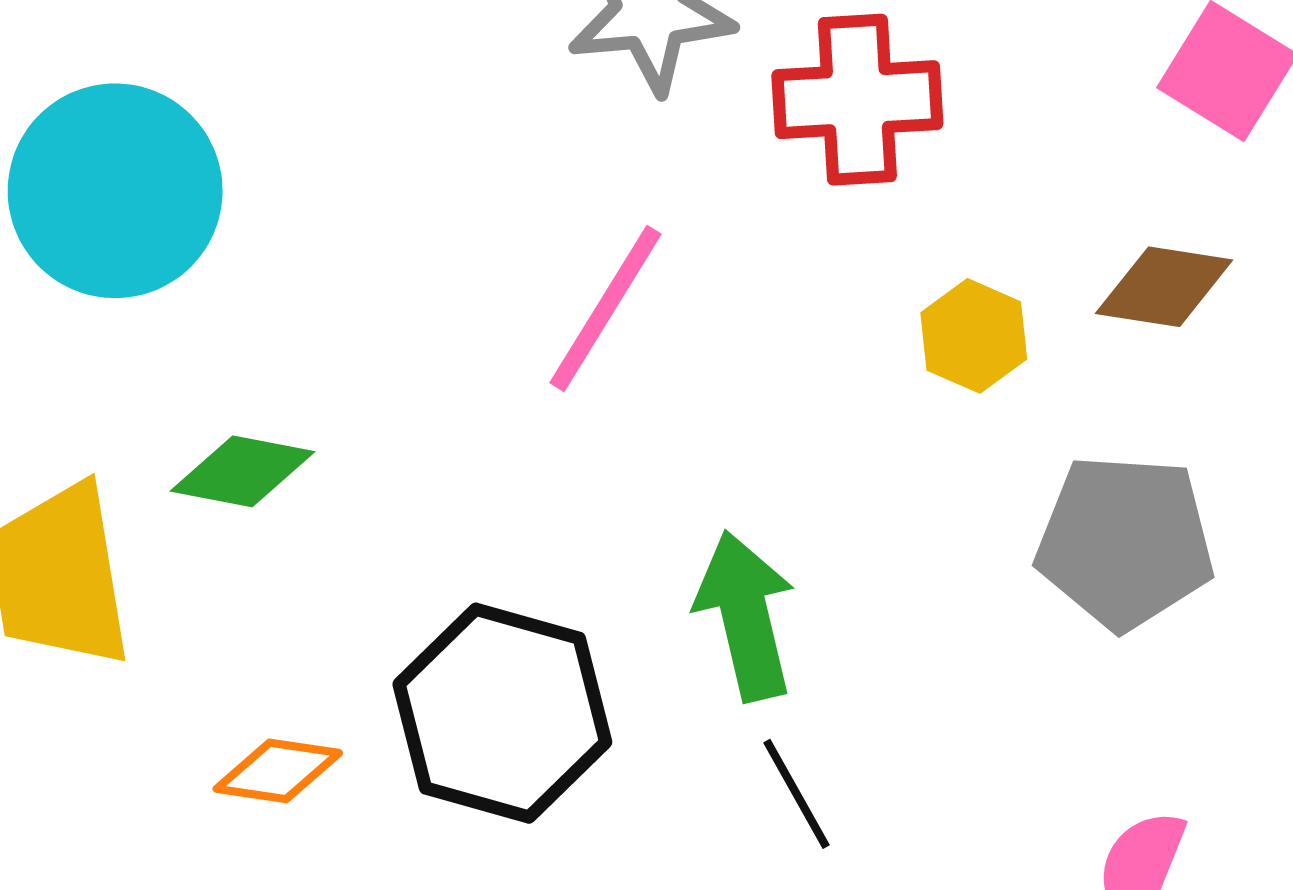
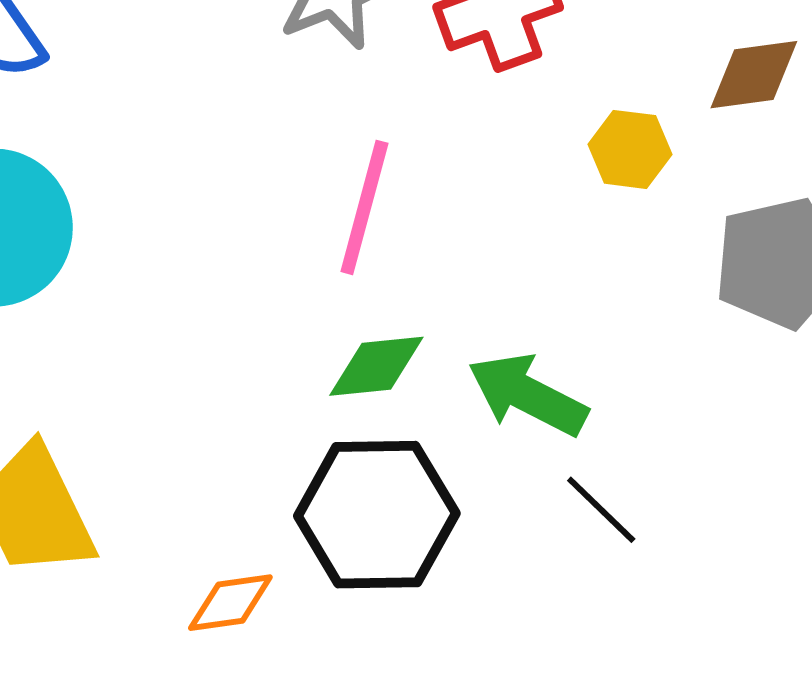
green diamond: (243, 471) -> (376, 366), moved
green arrow: (745, 616) -> (528, 395), turned -33

